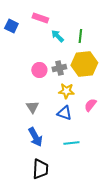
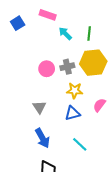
blue square: (11, 26) -> (18, 23), turned 32
blue triangle: (64, 113) -> (73, 113), turned -35
cyan line: (71, 143) -> (80, 144), turned 49

